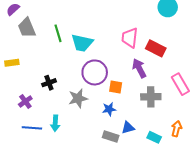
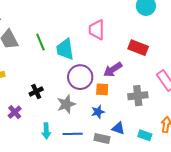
pink trapezoid: (130, 38) -> (97, 30), moved
cyan trapezoid: (82, 43) -> (65, 49), turned 75
purple arrow: (139, 68) -> (113, 70), moved, turned -90
blue line: (32, 128) -> (73, 134), moved
blue triangle: (128, 128) -> (118, 128), turned 40

